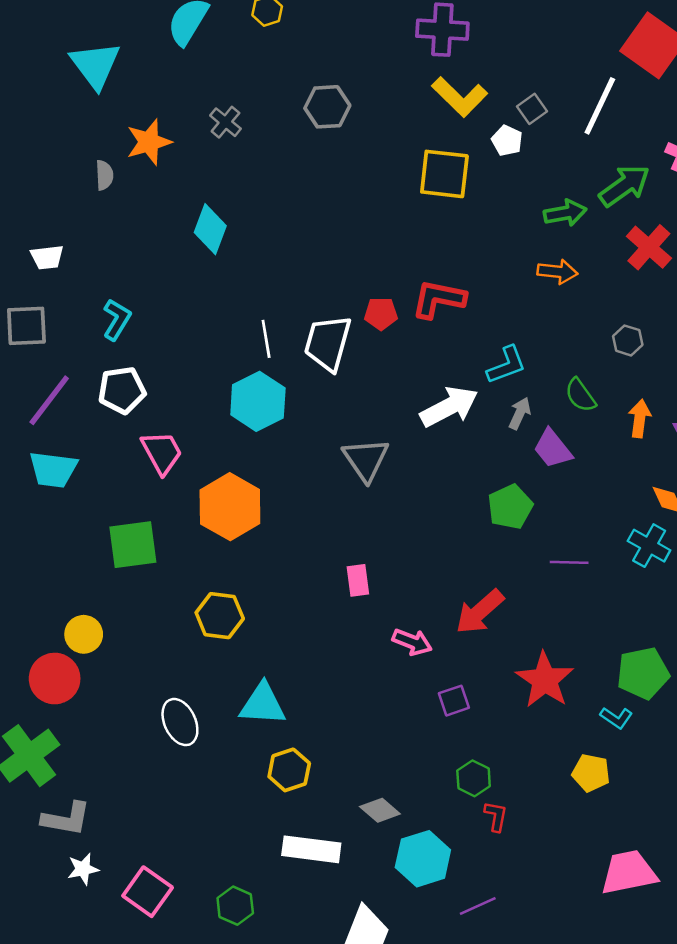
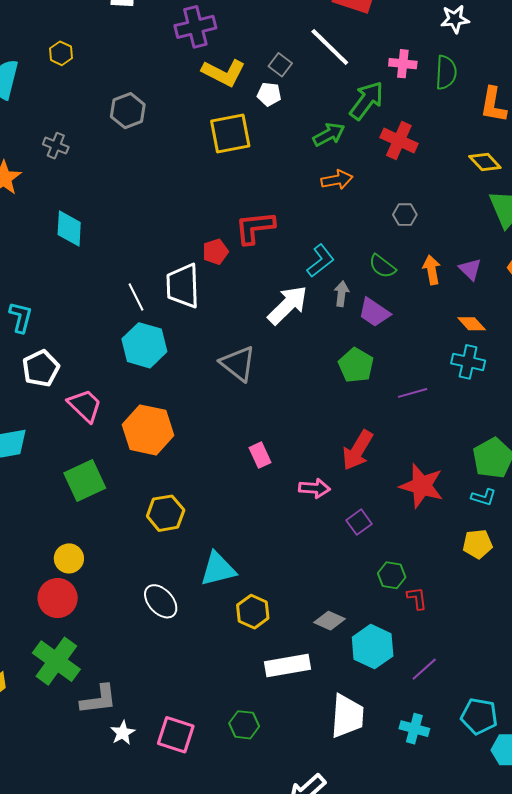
white line: (600, 106) -> (330, 47), turned -54

